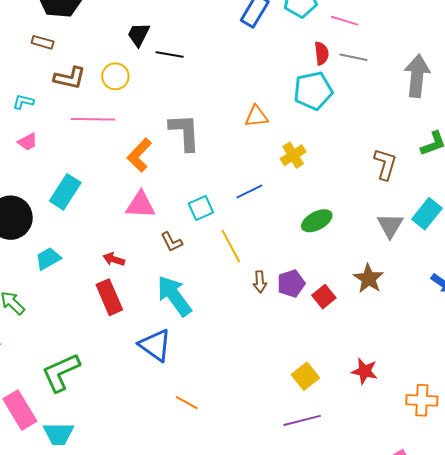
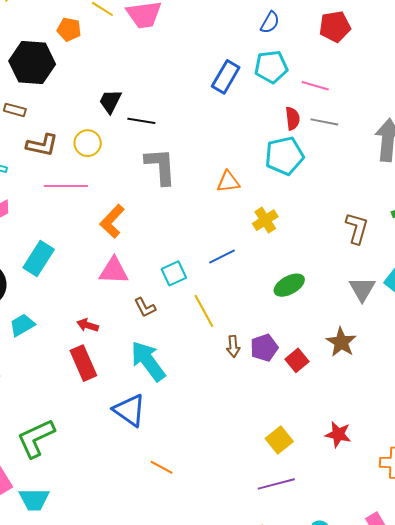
gray L-shape: (185, 132) -> (160, 166), moved

